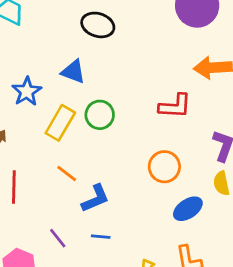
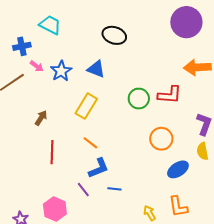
blue star: (27, 91) -> (61, 71), moved
green circle: (100, 115) -> (139, 99), moved
blue L-shape: (95, 198) -> (99, 168), moved

